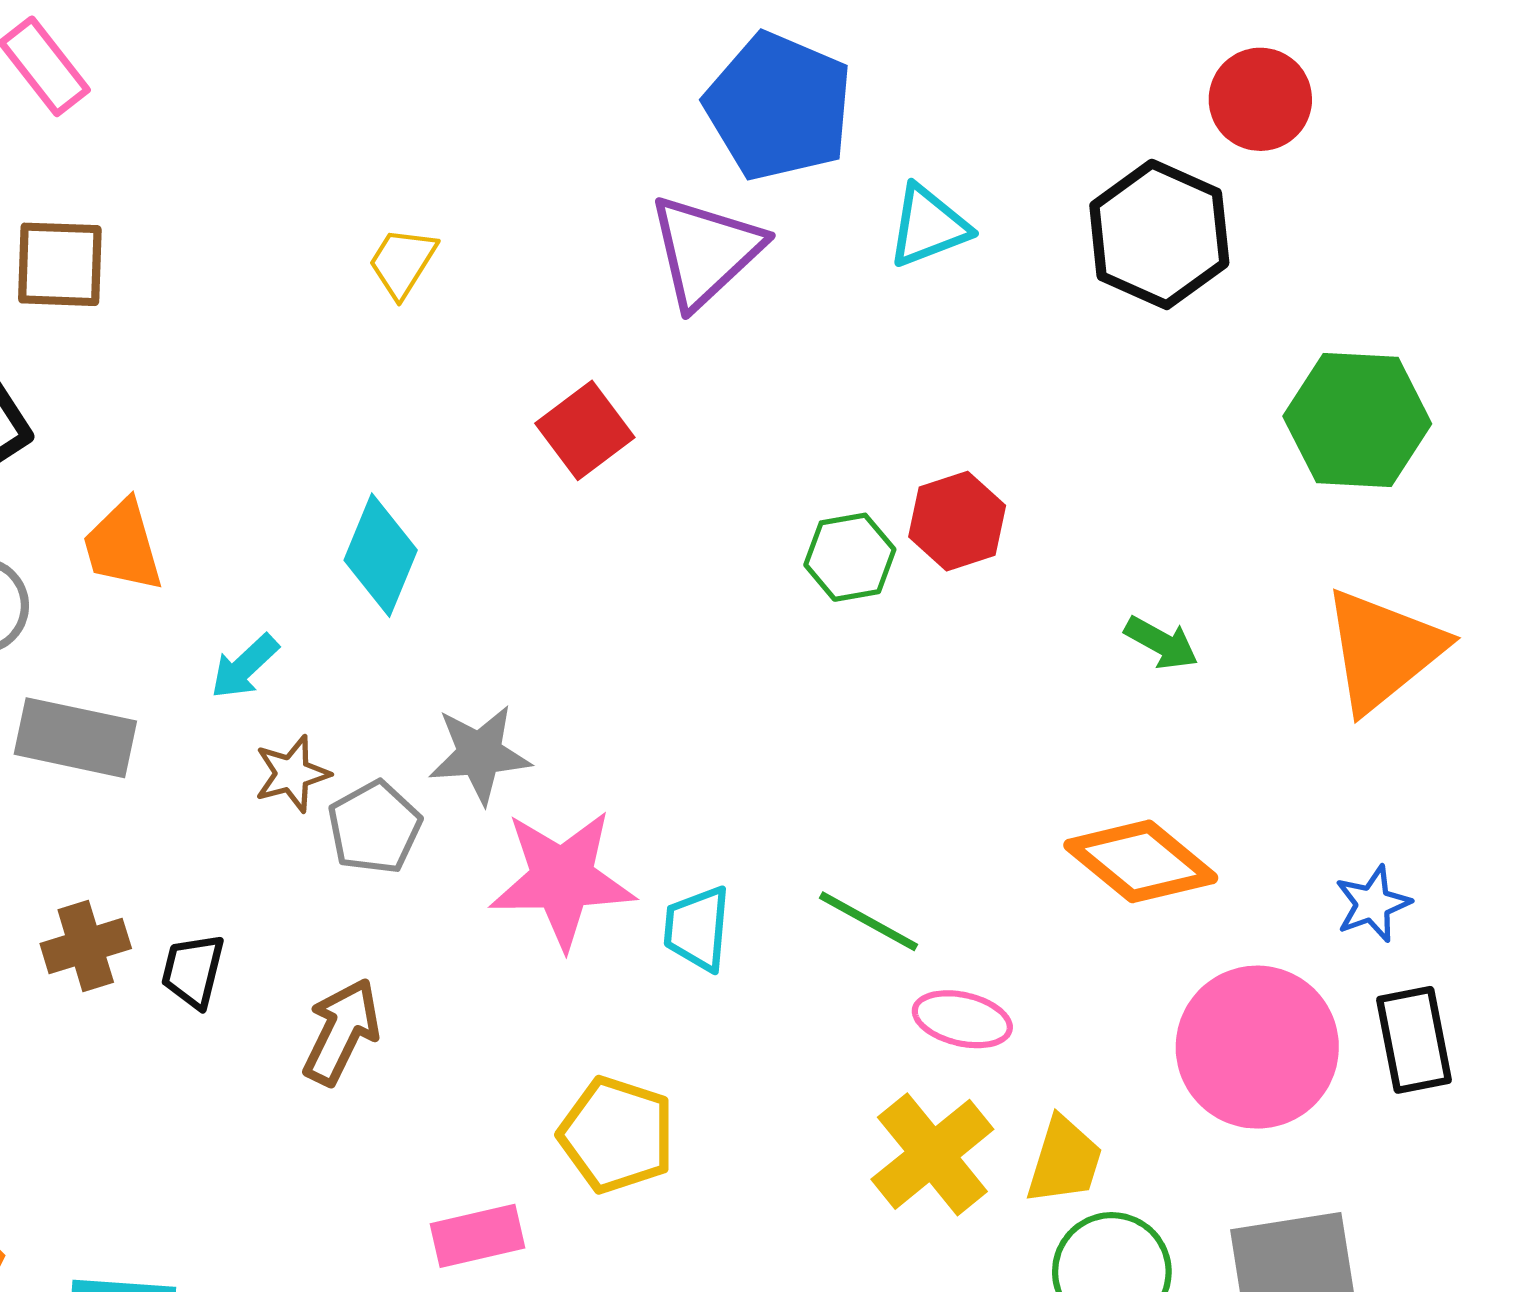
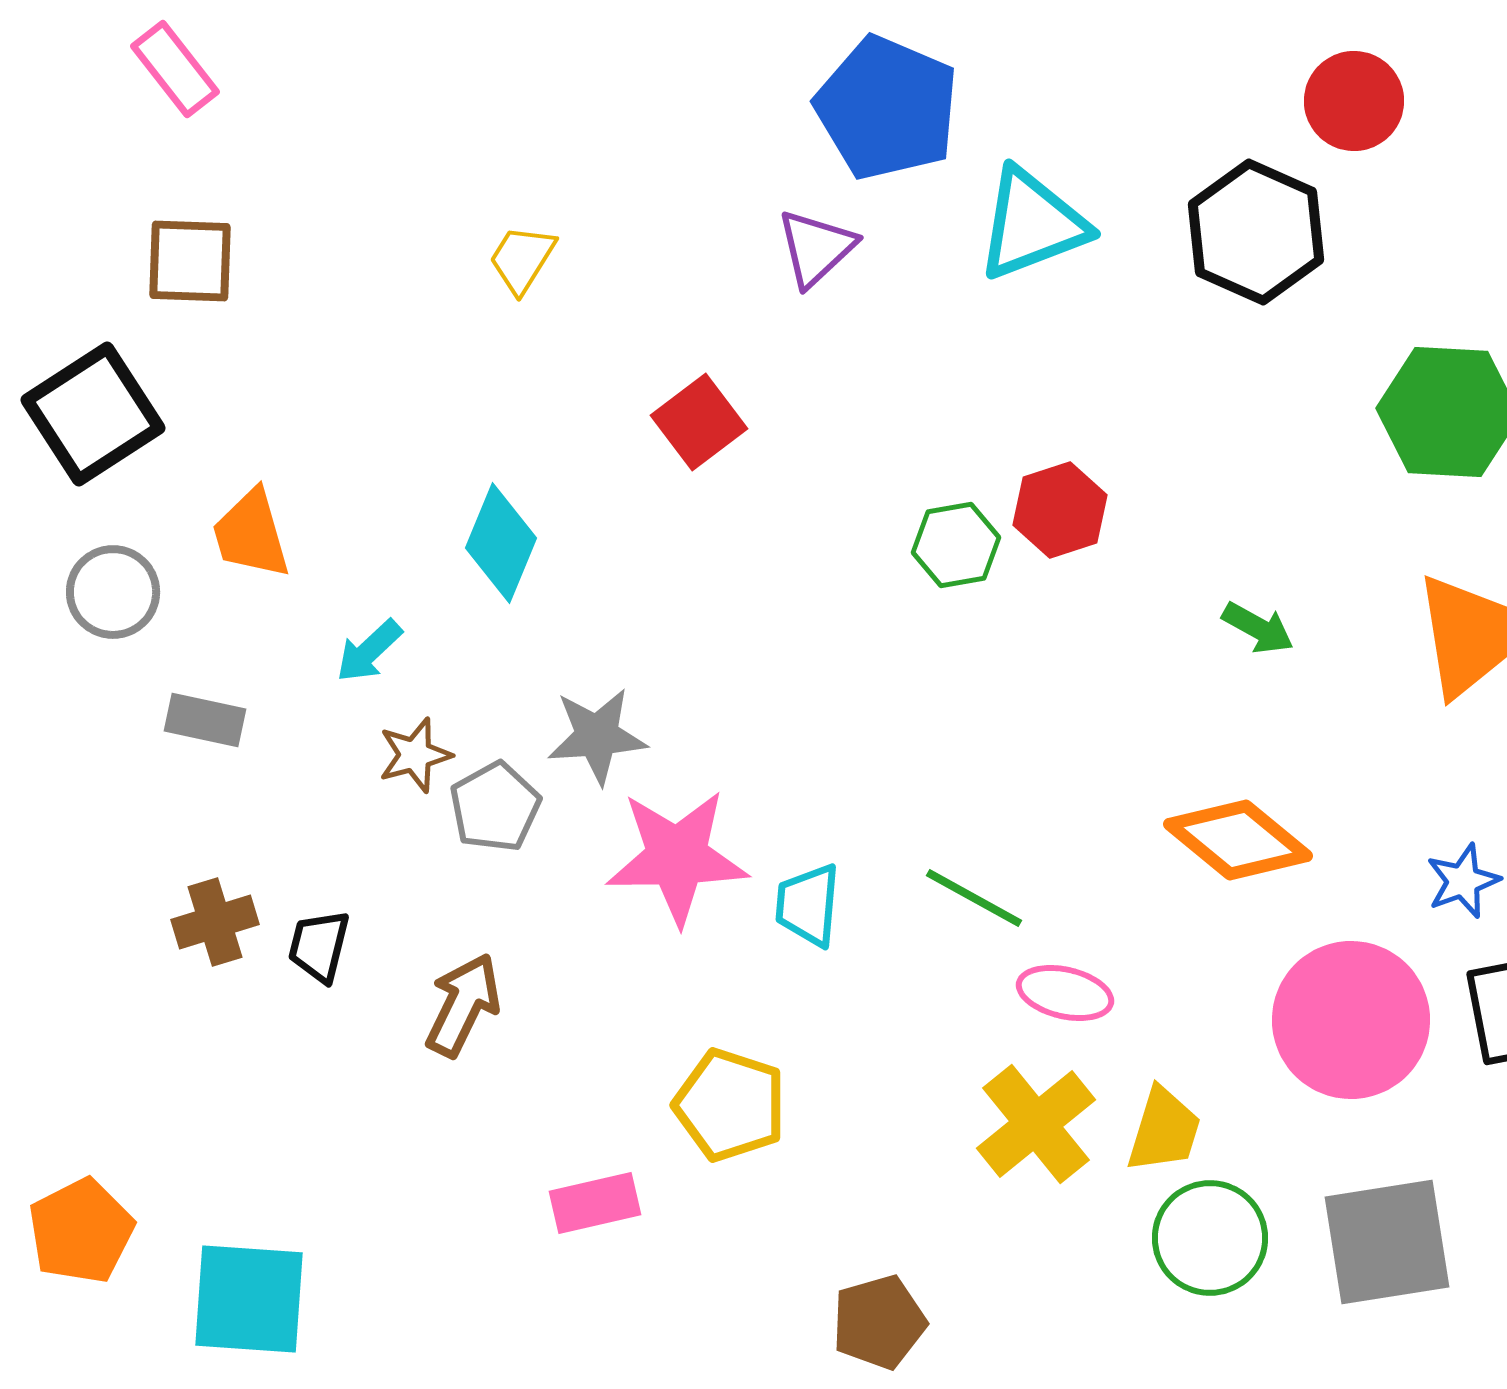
cyan triangle: (928, 226) -> (1032, 224), size x1.4
purple triangle: (706, 251) -> (816, 248), size x0.7
gray rectangle: (75, 738) -> (205, 720), size x0.7

